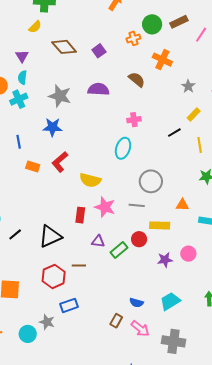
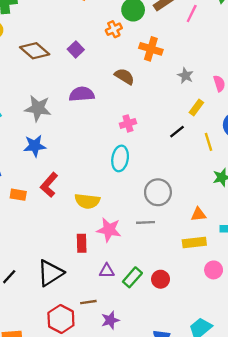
yellow rectangle: (160, 225) -> (194, 242), moved
red circle: (139, 239) -> (161, 279), moved
purple star: (165, 260) -> (110, 320), moved

